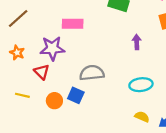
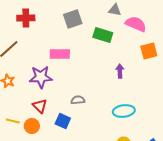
red triangle: (42, 72) -> (40, 106), moved
gray semicircle: (92, 73) -> (78, 100), size x0.6
orange circle: (54, 101) -> (32, 126), moved

